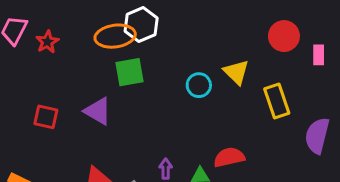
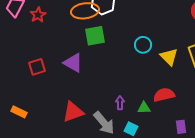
yellow triangle: (236, 72) -> (169, 57), moved
red square: (46, 117) -> (37, 67), turned -30

